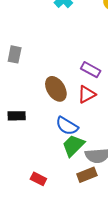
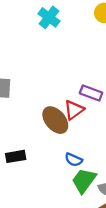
red triangle: (87, 94) -> (74, 110), moved
blue semicircle: (67, 126) -> (74, 160), size x0.7

